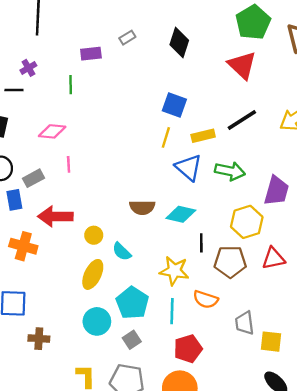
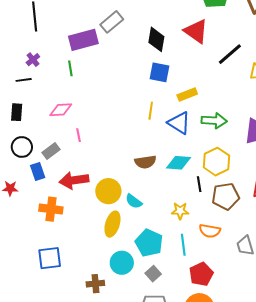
gray rectangle: (127, 38) -> (112, 22), size x1.6
black diamond: (179, 42) -> (156, 39), moved
purple rectangle: (91, 54) -> (83, 40), size x1.6
red triangle: (242, 65) -> (196, 31), moved
black line: (242, 120) -> (230, 54), moved
yellow line: (166, 137) -> (151, 111), moved
yellow hexagon: (247, 222) -> (216, 162), moved
yellow circle: (94, 235) -> (108, 191), size x1.6
yellow star: (174, 271) -> (180, 211), size x0.7
brown cross: (39, 339) -> (95, 284), moved

